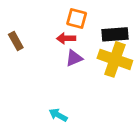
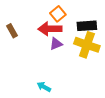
orange square: (77, 19) -> (58, 14), turned 35
red arrow: (66, 38) -> (50, 29), size x1.6

